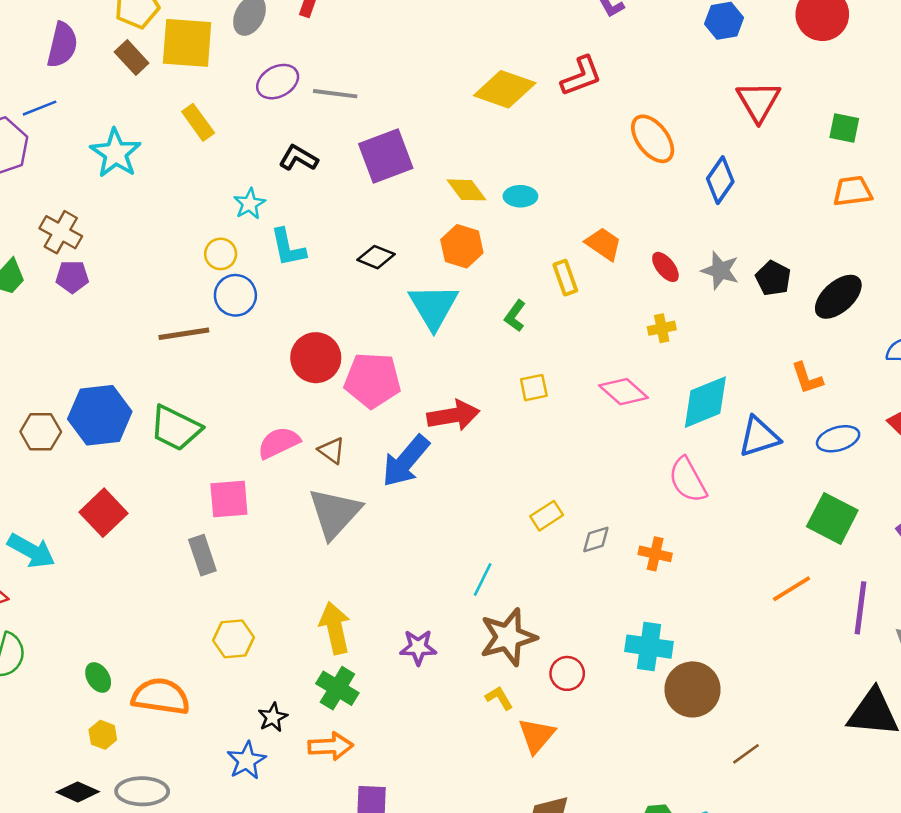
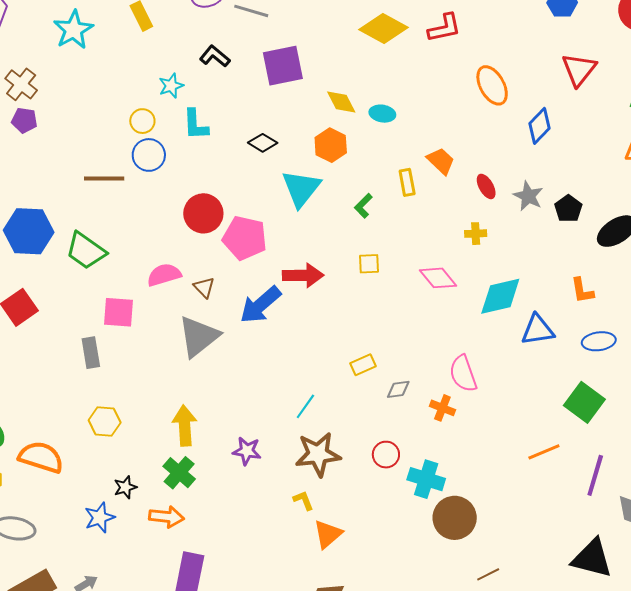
pink semicircle: (688, 480) -> (463, 374), moved
red circle: (567, 673) -> (386, 455), moved

